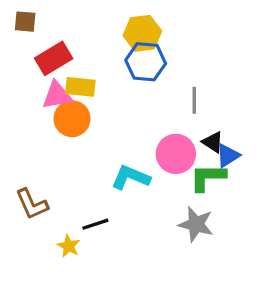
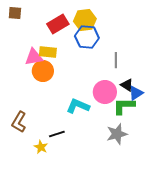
red rectangle: (54, 58) -> (58, 24), moved
brown L-shape: (32, 204) -> (19, 122), turned 55
gray star: (196, 224) -> (117, 134), turned -30

